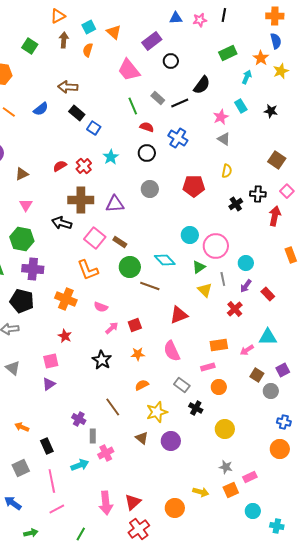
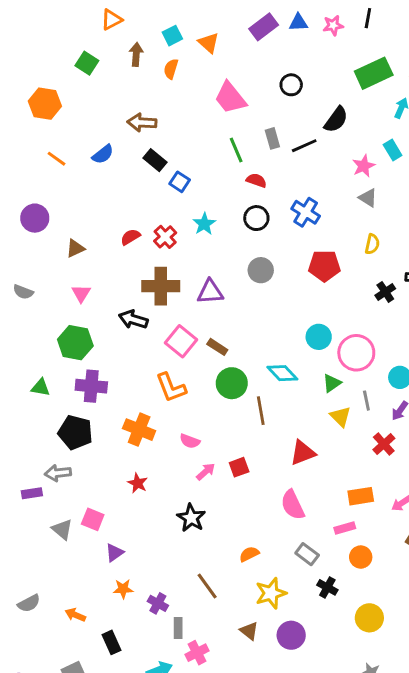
orange triangle: (58, 16) -> (112, 20), moved
purple rectangle: (152, 41) -> (264, 27), moved
green rectangle: (228, 53) -> (374, 73), size x1.4
gray rectangle: (158, 98) -> (272, 138), turned 32
blue cross: (178, 138) -> (306, 212), moved
brown line: (150, 286) -> (261, 411), turned 60
orange star: (138, 354) -> (123, 589), moved
pink square: (51, 361) -> (93, 519), moved, turned 35

